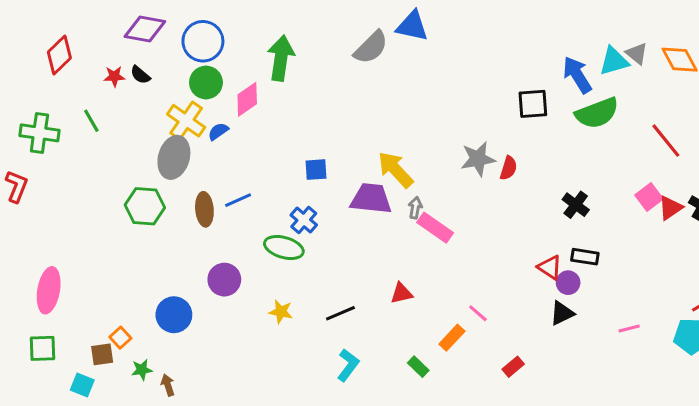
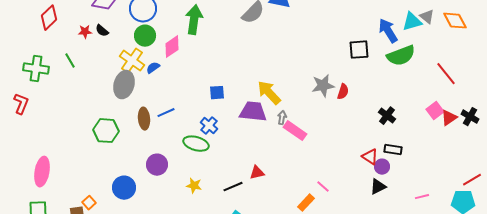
green hexagon: (145, 206) -> (106, 131), moved
red triangle: (402, 293) -> (257, 173), moved

